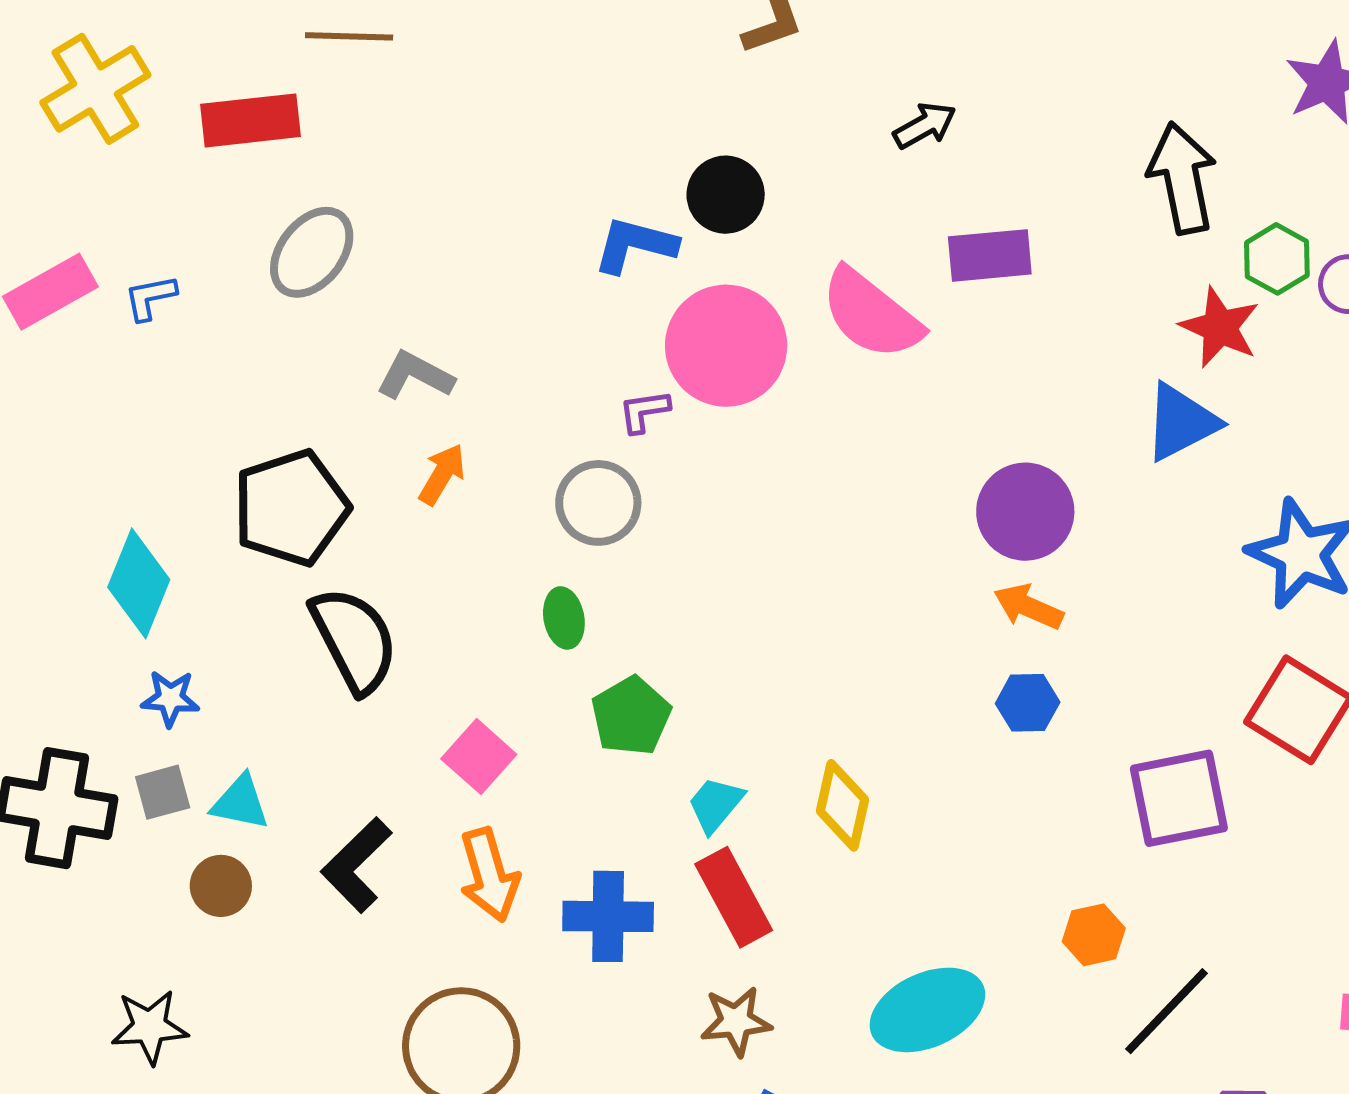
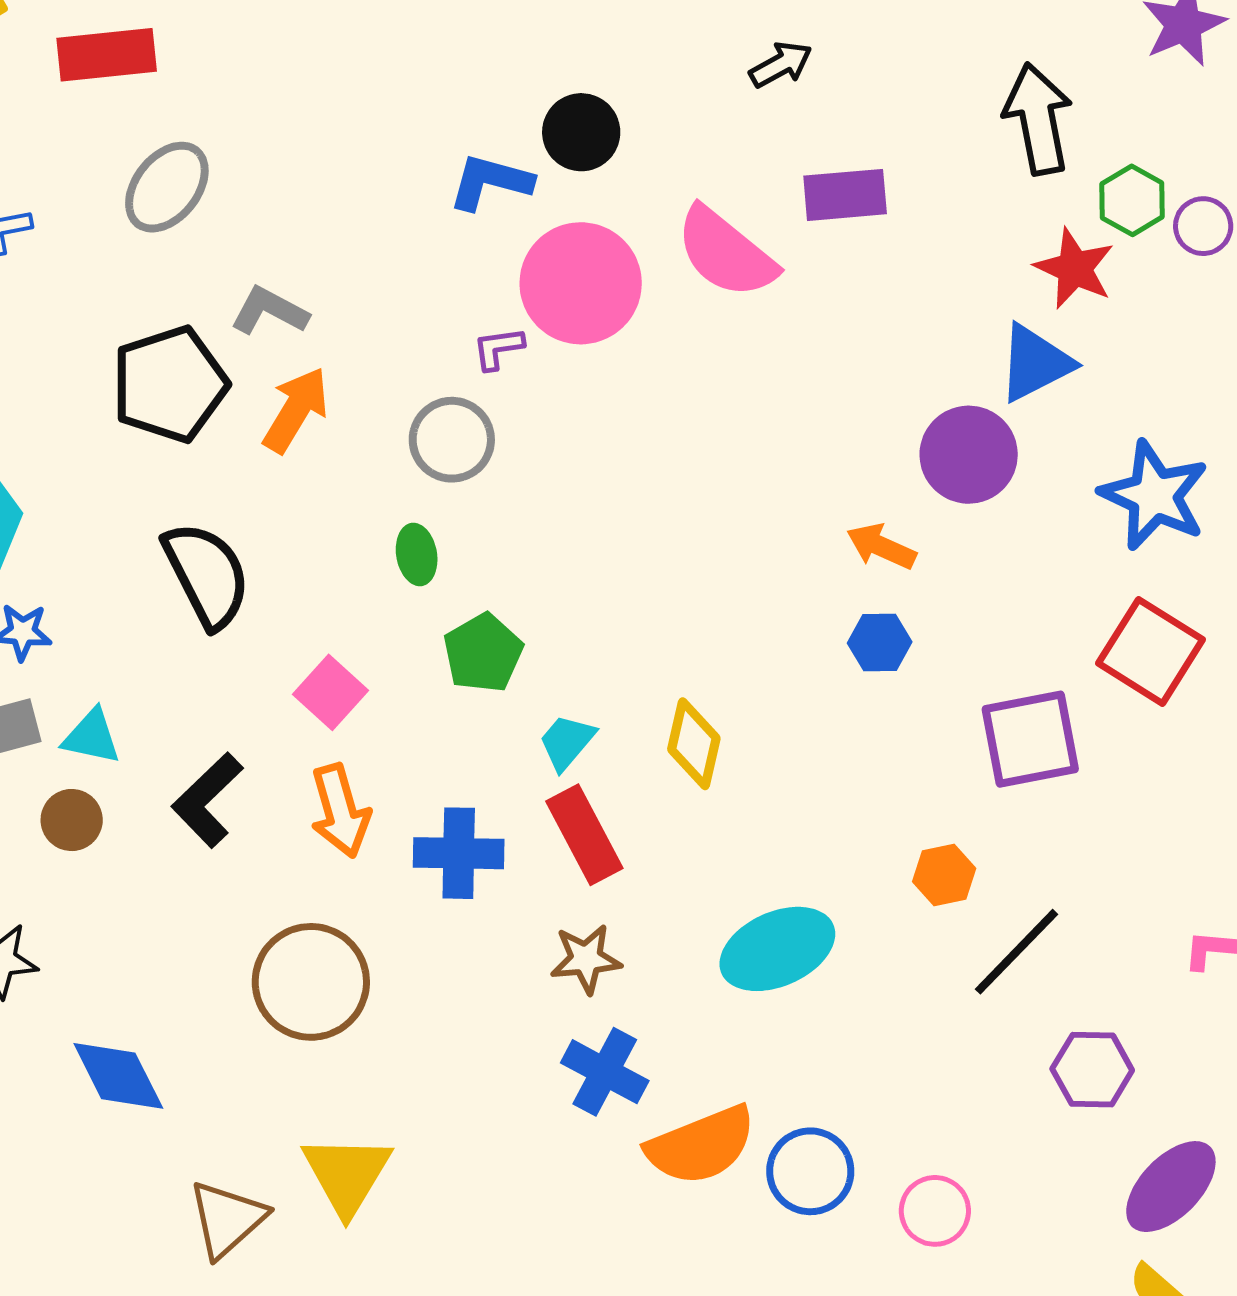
orange arrow: (442, 474) -> (296, 410), size x1.4
black pentagon: (291, 508) -> (170, 384), moved
purple circle: (1025, 512) -> (969, 455), moved

